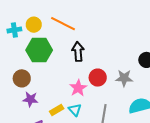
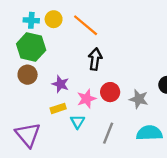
green hexagon: (39, 50) -> (31, 47), moved
purple star: (30, 99) -> (60, 84), moved
yellow rectangle: (57, 110) -> (58, 108), moved

